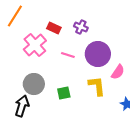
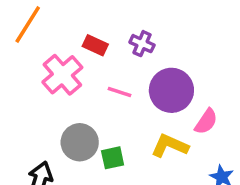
gray circle: (34, 84) -> (80, 142), moved
yellow L-shape: (97, 86) -> (170, 146), turned -60

